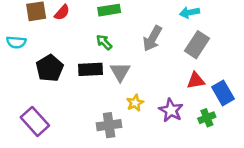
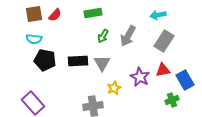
cyan semicircle: (16, 42) -> (34, 39), moved
green arrow: (104, 42) -> (103, 36), moved, turned -104
black pentagon: (50, 68) -> (45, 60), turned -30
purple star: (171, 110) -> (140, 77), moved

